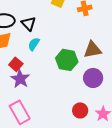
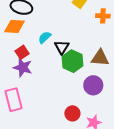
black triangle: (28, 24) -> (62, 47), moved
purple star: (20, 79) -> (23, 67), turned -30

